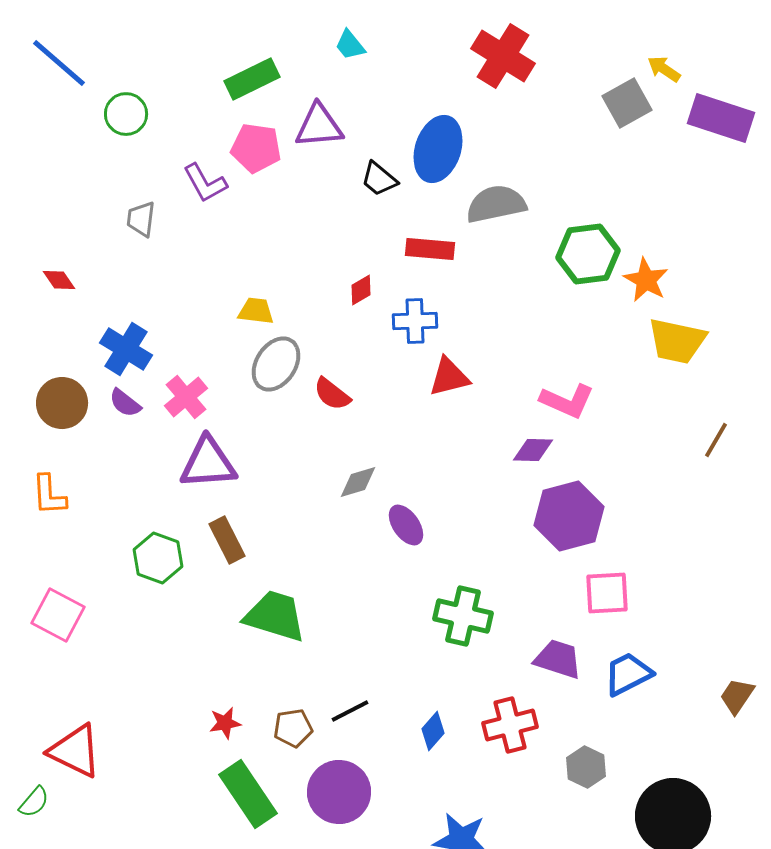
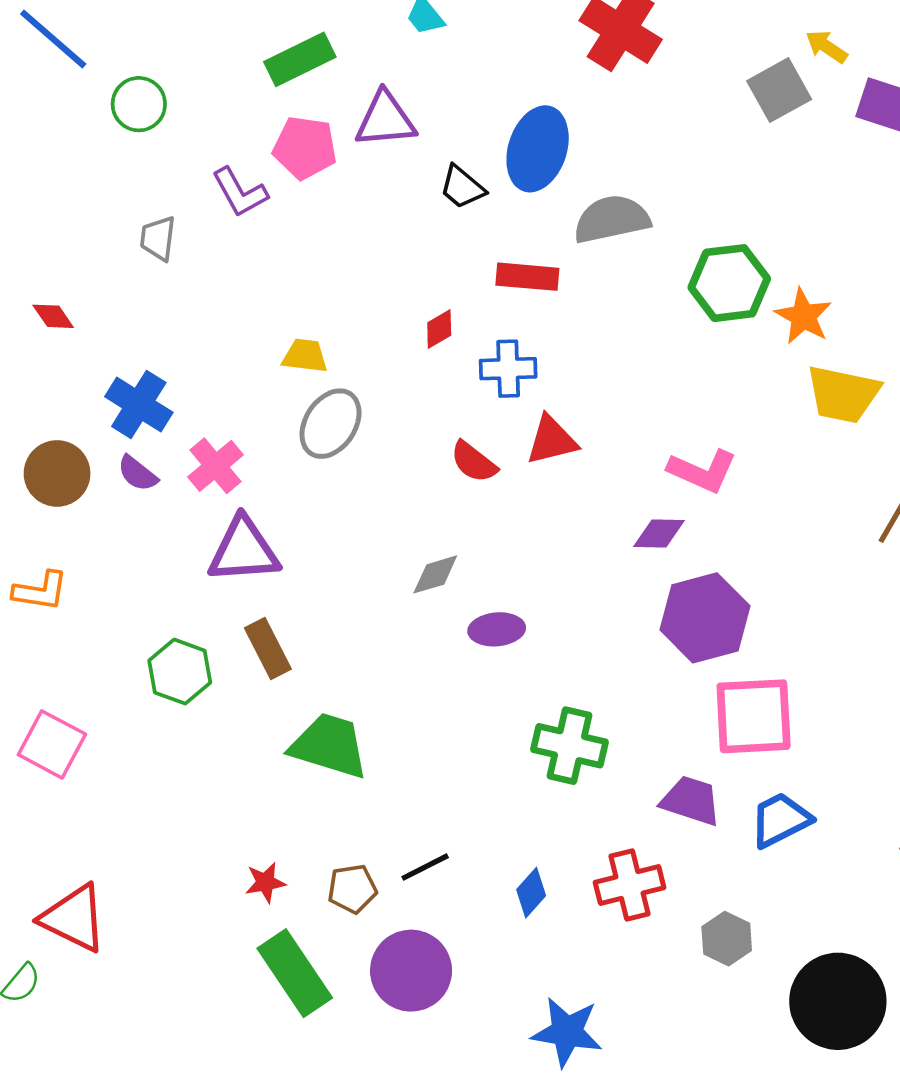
red semicircle: (332, 394) -> (474, 462), moved
orange L-shape: (49, 495) -> (40, 591), turned -78
purple ellipse: (406, 525) -> (497, 629), turned -60
pink square: (607, 593) -> (754, 716), size x1.4

